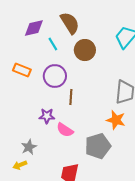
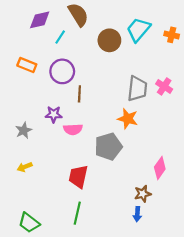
cyan line: (53, 44) -> (60, 37), turned 64
brown circle: (85, 50) -> (109, 40), moved
pink semicircle: (65, 130) -> (73, 129), turned -36
gray star: (29, 147) -> (24, 130), moved

